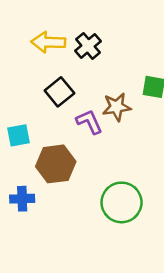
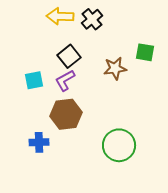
purple L-shape: (89, 122) -> (65, 80), moved, turned -95
cyan square: (18, 135) -> (34, 80), moved

